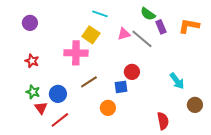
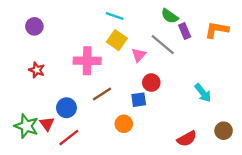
pink triangle: (124, 34) -> (139, 55), moved, turned -32
yellow square: (91, 35) -> (117, 40), moved
green star: (33, 92) -> (26, 126), moved, size x1.5
brown circle: (195, 105) -> (224, 131), moved
red semicircle: (163, 121) -> (187, 139), turned 72

